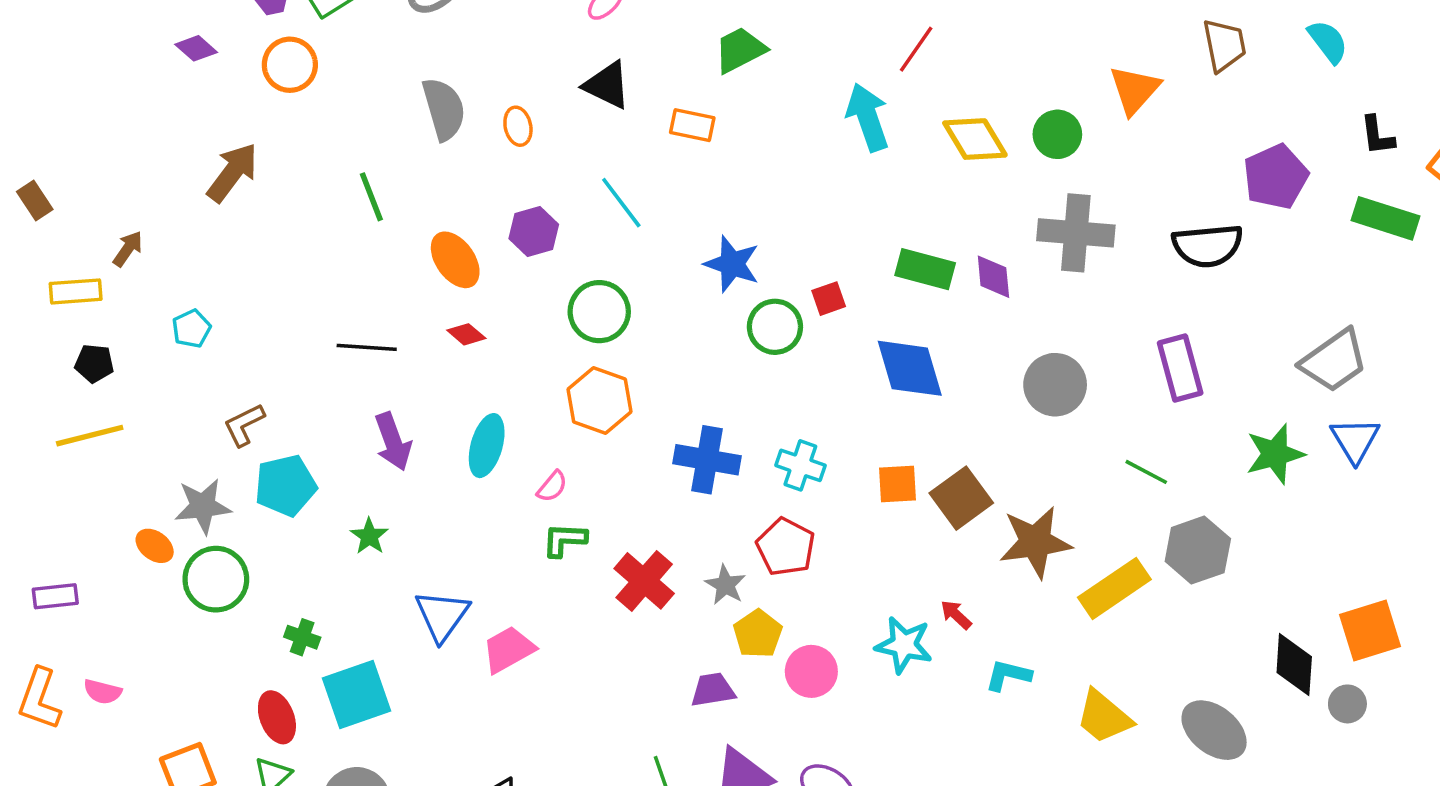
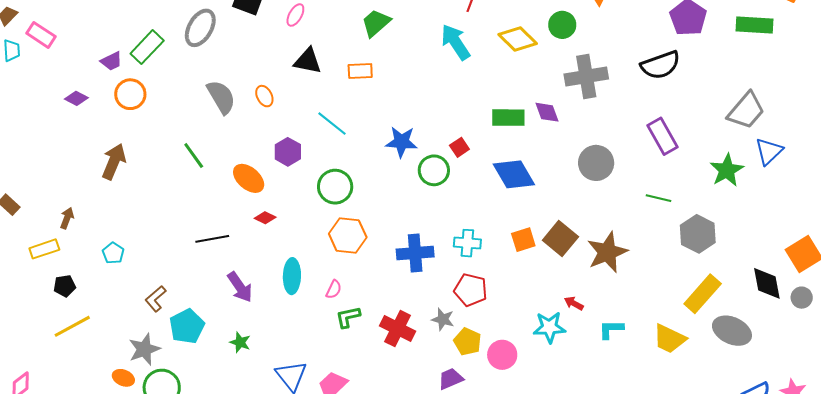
blue triangle: (1355, 440) -> (769, 151), turned 32
yellow rectangle: (1114, 588) -> (703, 294), moved

